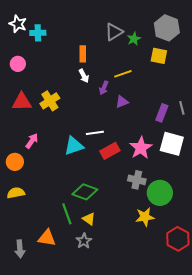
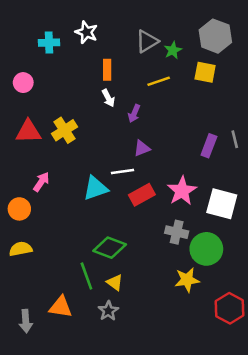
white star: (18, 24) -> (86, 32), moved
yellow line: (123, 74) -> (159, 81), moved
purple triangle: (122, 102) -> (142, 148), moved
white square: (172, 144) -> (222, 204), moved

